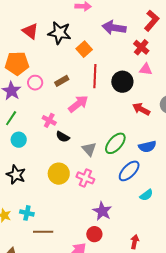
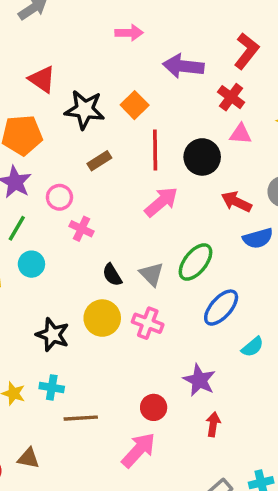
black star: (59, 33) -> (85, 110), moved
pink circle: (35, 83) -> (59, 197), moved
pink arrow: (78, 104) -> (161, 202), moved
black semicircle: (63, 137) -> (112, 275), moved, turned 32
blue semicircle: (147, 147) -> (258, 238), moved
black star: (16, 175) -> (53, 335), moved
purple star: (102, 211) -> (199, 380), moved
red circle: (94, 234) -> (154, 407), moved
red arrow: (135, 242) -> (213, 424), moved

